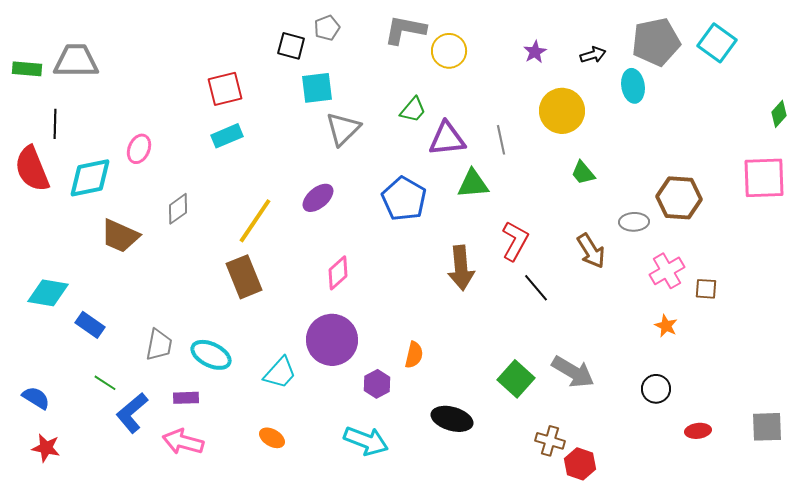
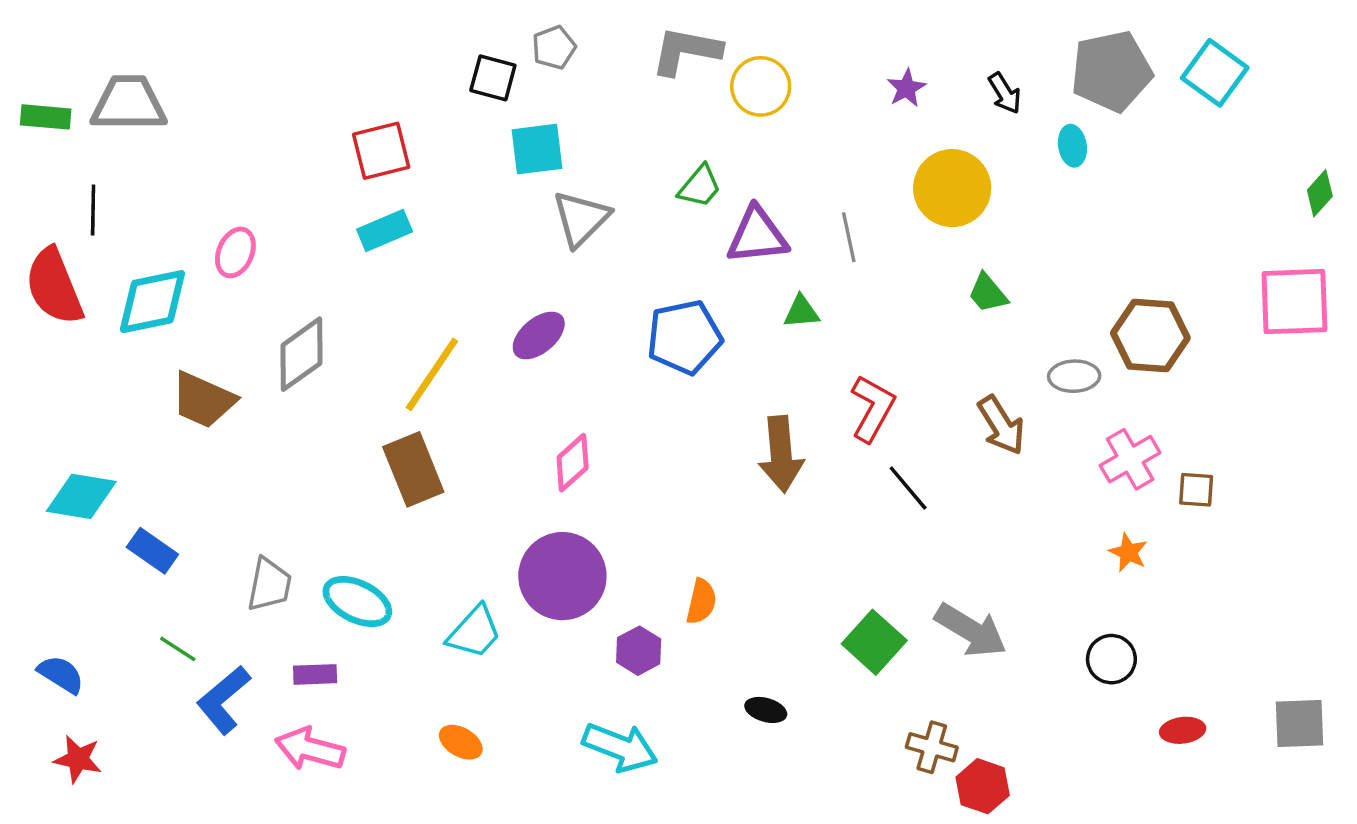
black arrow: (593, 55) -> (1005, 93), turned 75
cyan ellipse: (633, 86) -> (1072, 146), size x0.7
green triangle: (473, 184) -> (801, 312), size x0.7
blue pentagon: (404, 199) -> (684, 337), turned 30
gray diamond: (178, 209) -> (301, 354), size x1.4
black ellipse: (452, 419) -> (766, 710), size x0.6

